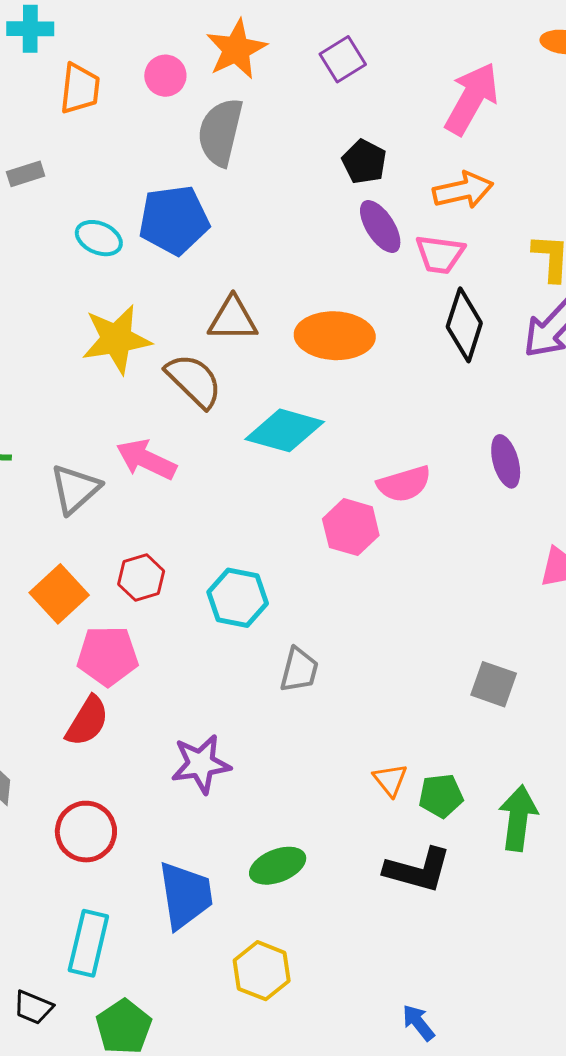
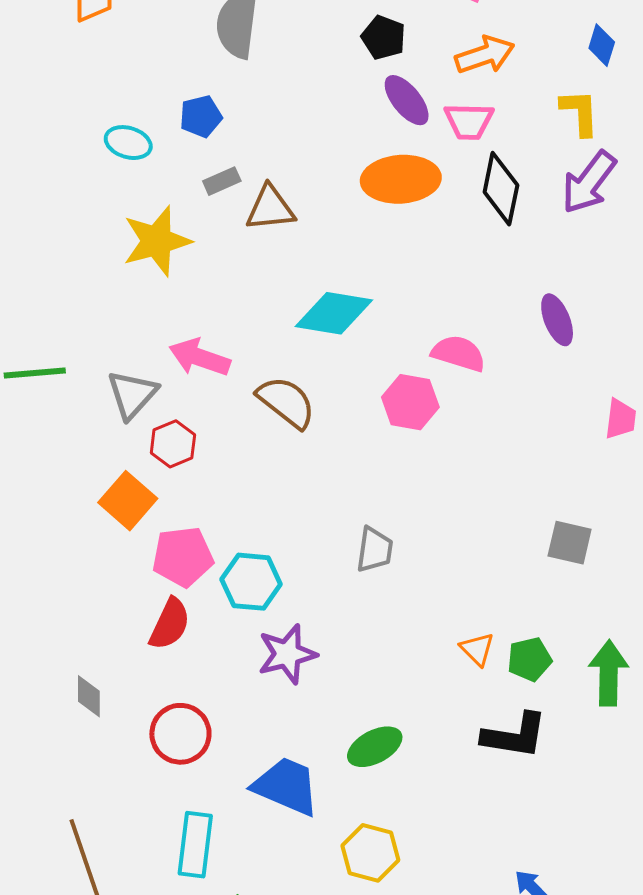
gray rectangle: (26, 174) -> (222, 181), moved
blue pentagon: (174, 220) -> (201, 116), size x0.6
orange ellipse: (335, 336) -> (401, 179), moved
brown semicircle: (194, 381) -> (286, 402), moved
pink semicircle: (404, 484) -> (459, 353), turned -140
red hexagon: (141, 578) -> (173, 444), moved
cyan hexagon: (238, 598) -> (251, 582), moved
blue trapezoid: (185, 895) -> (286, 786), turned -52

